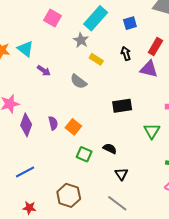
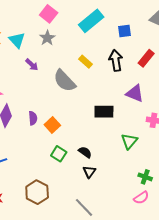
gray star: (81, 40) -> (47, 38), moved
black arrow: (126, 53) -> (116, 60), size x1.5
purple triangle: (149, 69) -> (135, 93), moved
gray semicircle: (79, 81) -> (64, 81), size x1.4
black triangle: (121, 174) -> (89, 172), moved

